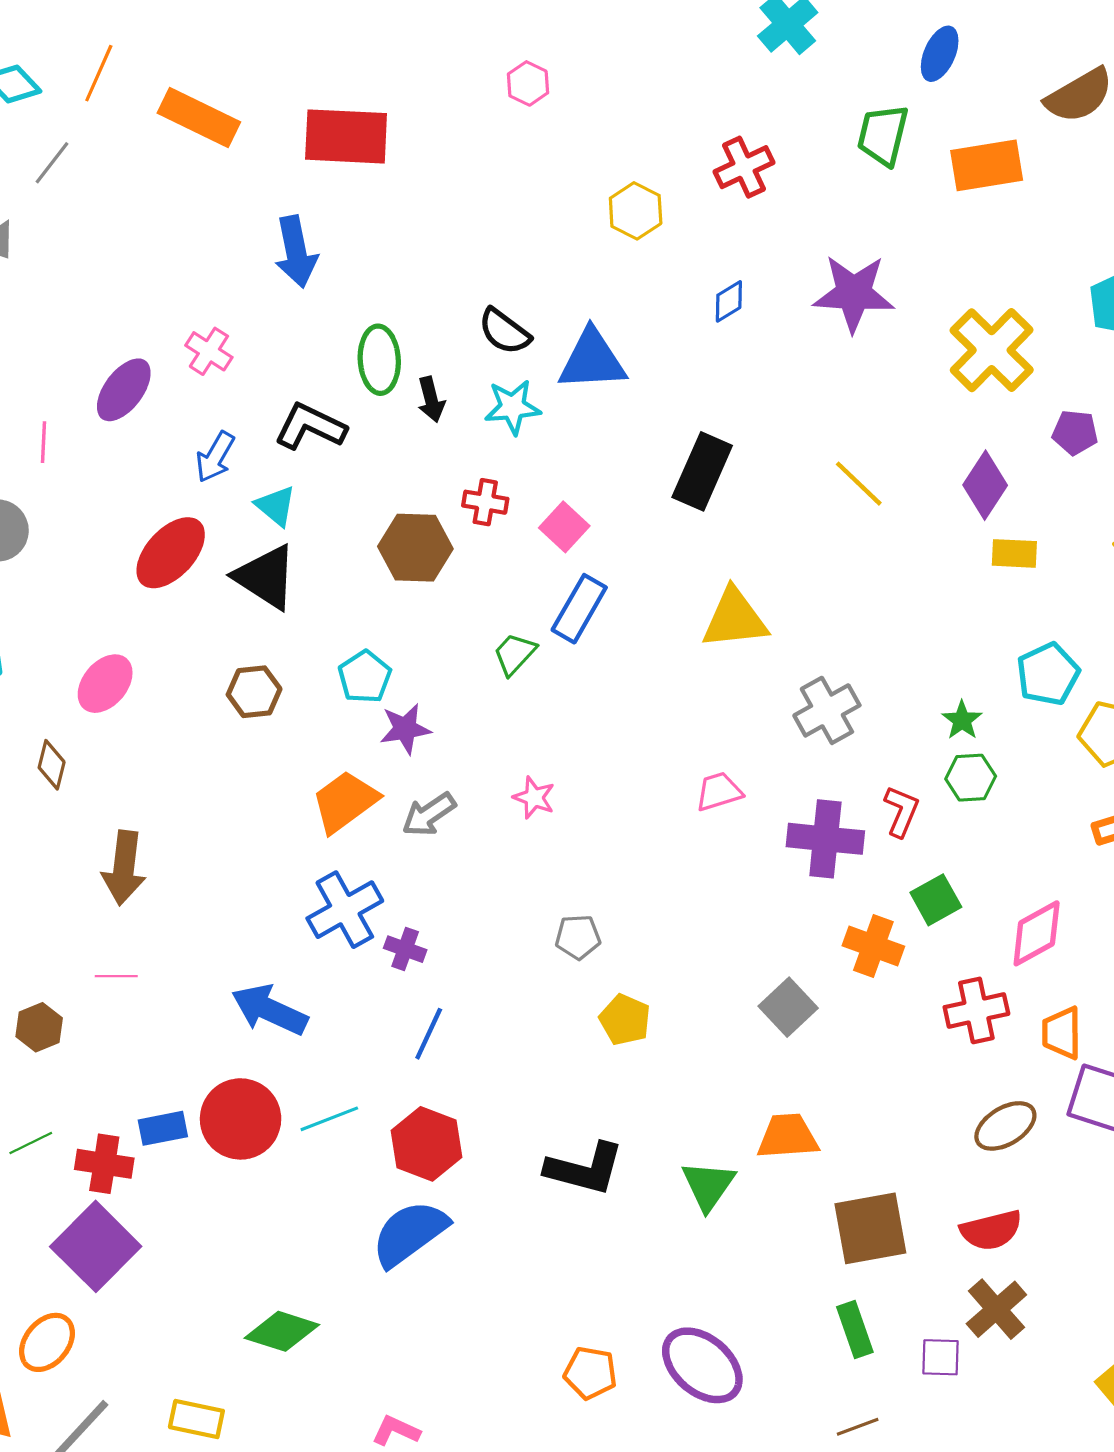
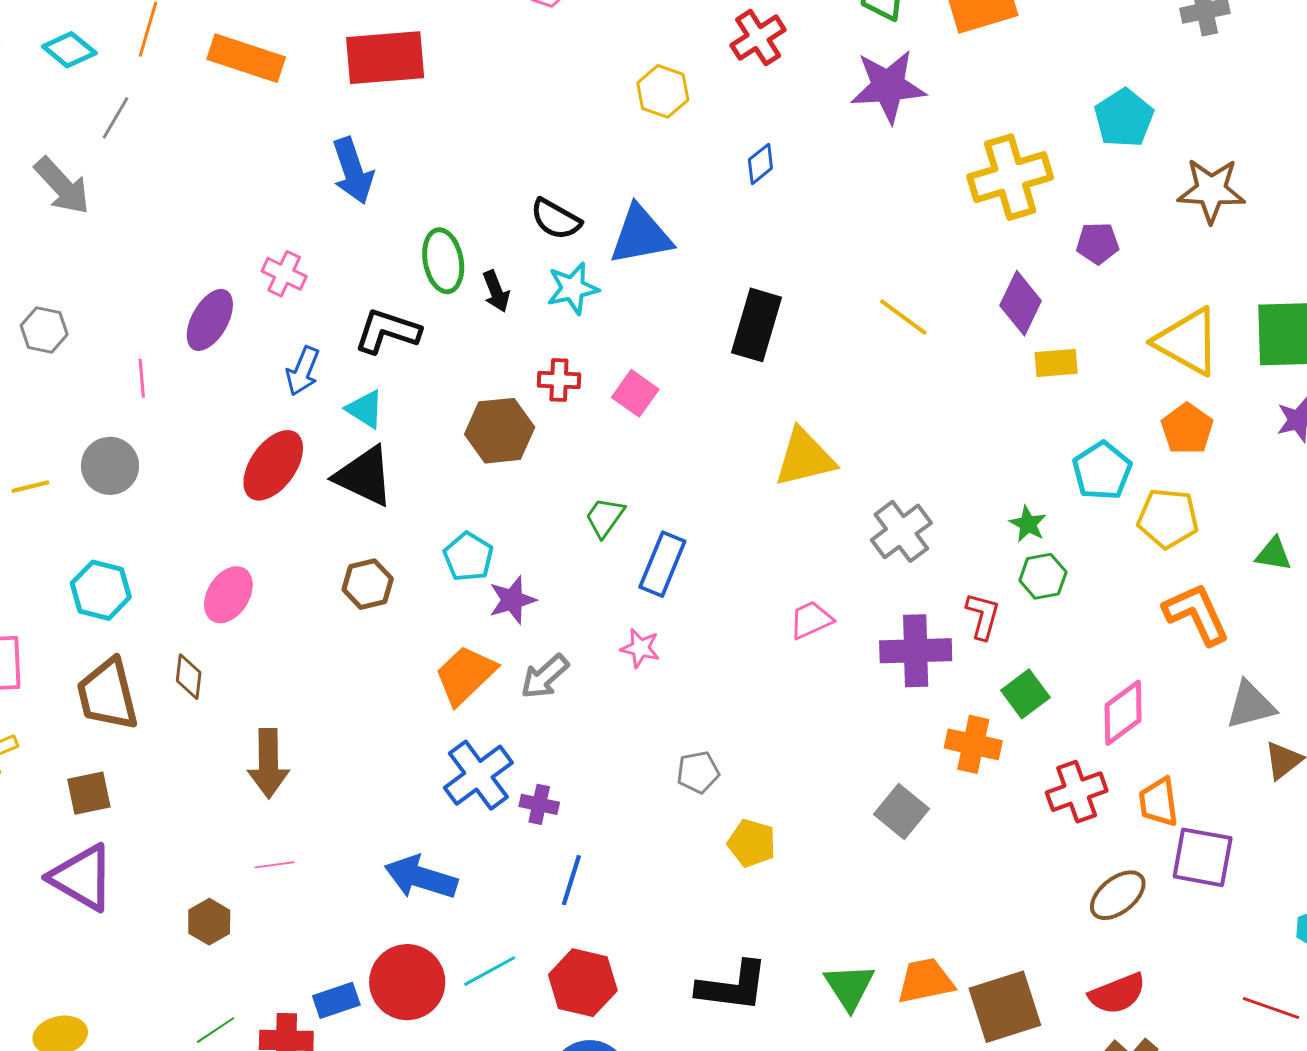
purple star: (854, 293) -> (888, 86), moved
yellow cross: (992, 350) -> (1010, 177), turned 36
blue rectangle: (579, 609) -> (662, 564), moved
orange trapezoid: (788, 1136) -> (925, 981), moved

